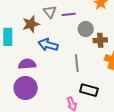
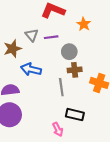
brown cross: (100, 40) -> (75, 70), moved

